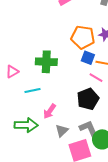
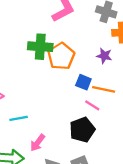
orange pentagon: (83, 37) -> (61, 56), moved, turned 30
green cross: (46, 62) -> (40, 47), moved

